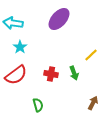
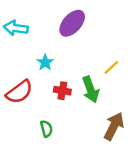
cyan star: (20, 47) -> (45, 62), moved
green arrow: (74, 73) -> (91, 89), size x1.5
brown arrow: (93, 103) -> (114, 126), size x1.6

